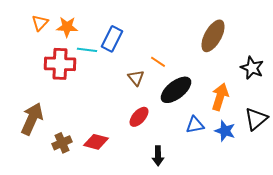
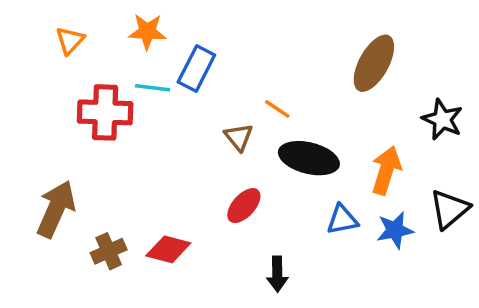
orange star: (67, 27) -> (147, 32), moved
black ellipse: (176, 90) -> (309, 158), turned 52
blue star: (225, 131) -> (395, 230), turned -30

